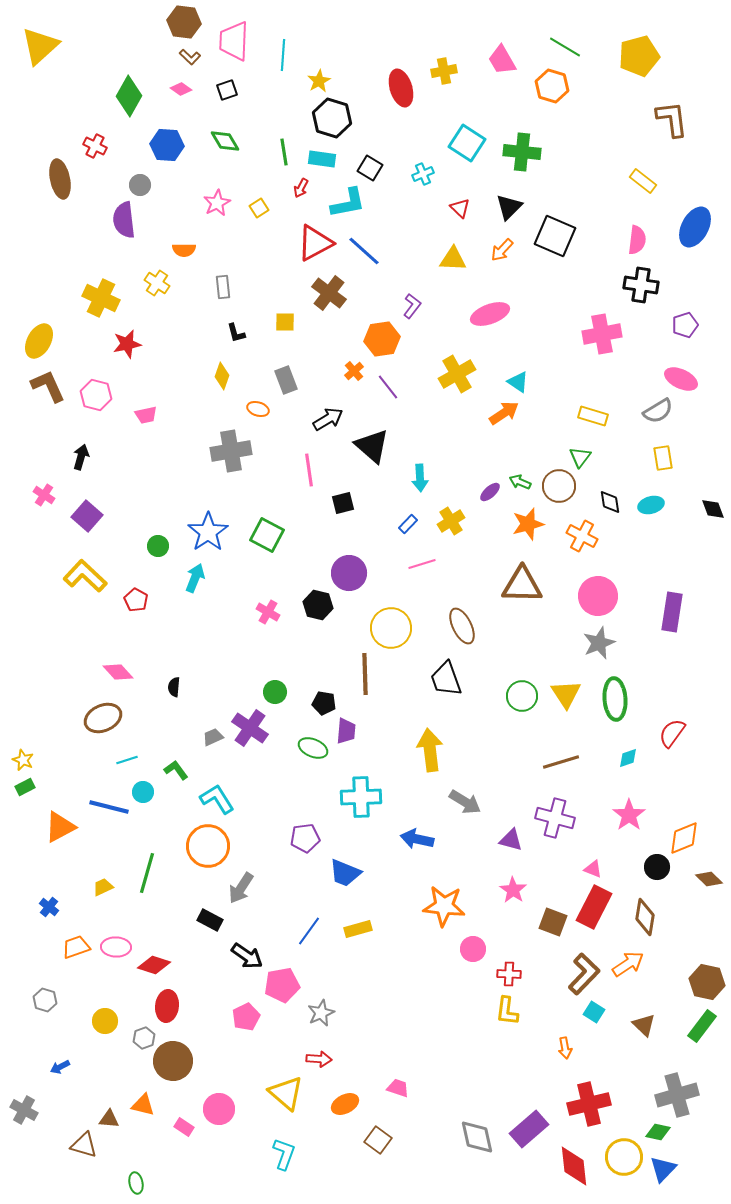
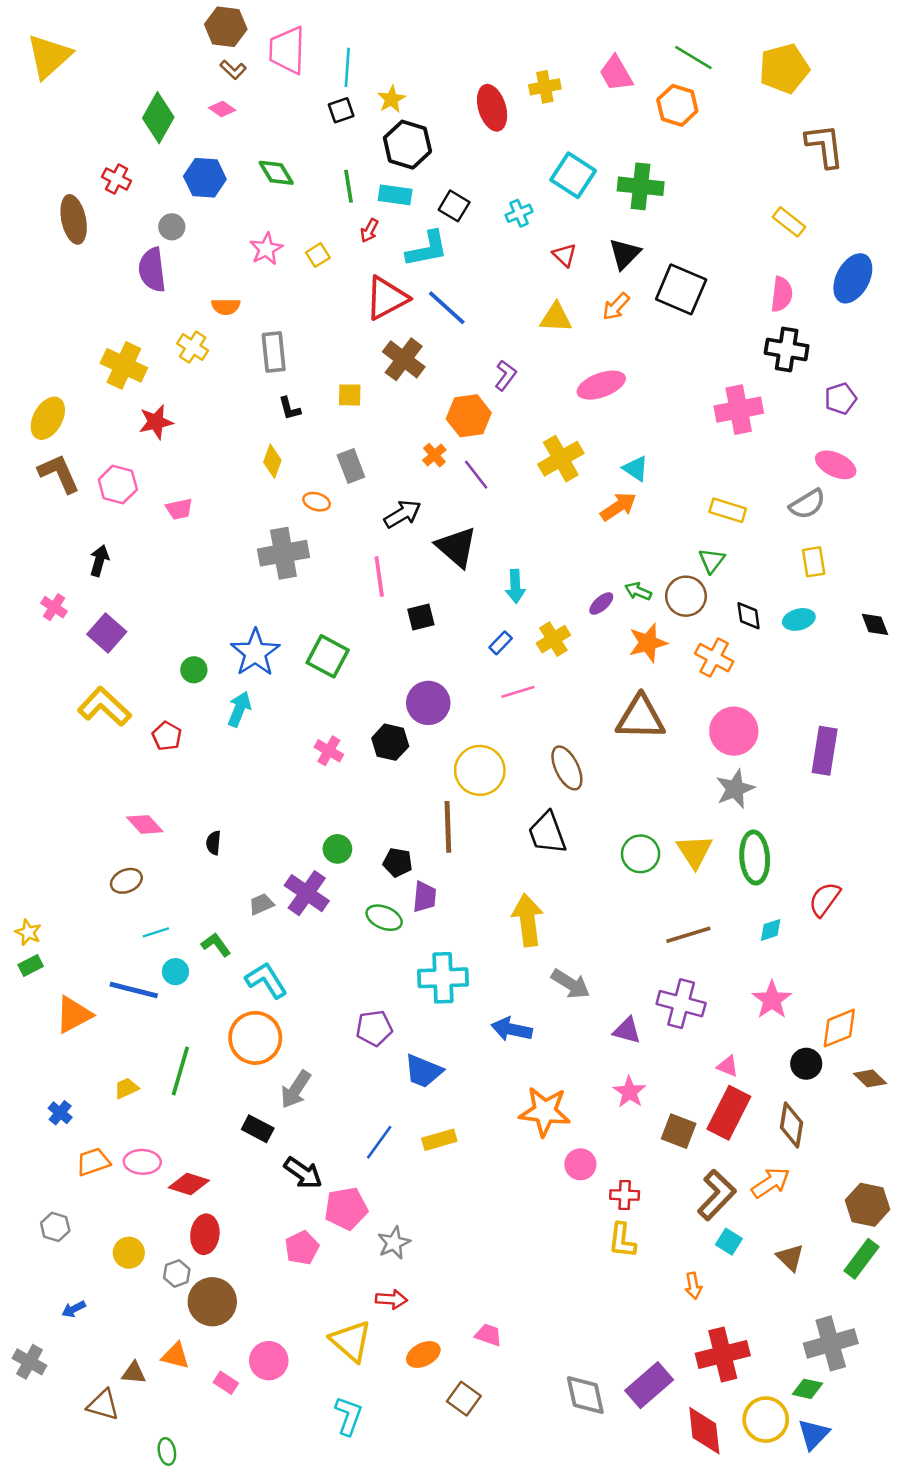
black square: (227, 90) -> (341, 110), moved
gray rectangle: (223, 287) -> (274, 352), size x1.4
brown ellipse: (103, 718) -> (126, 881), size x0.7

